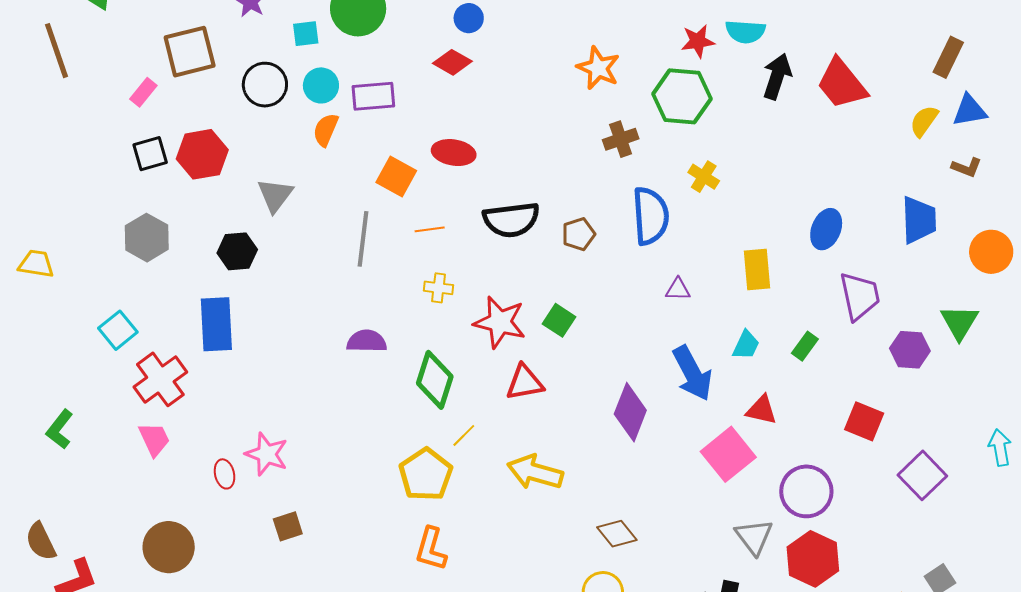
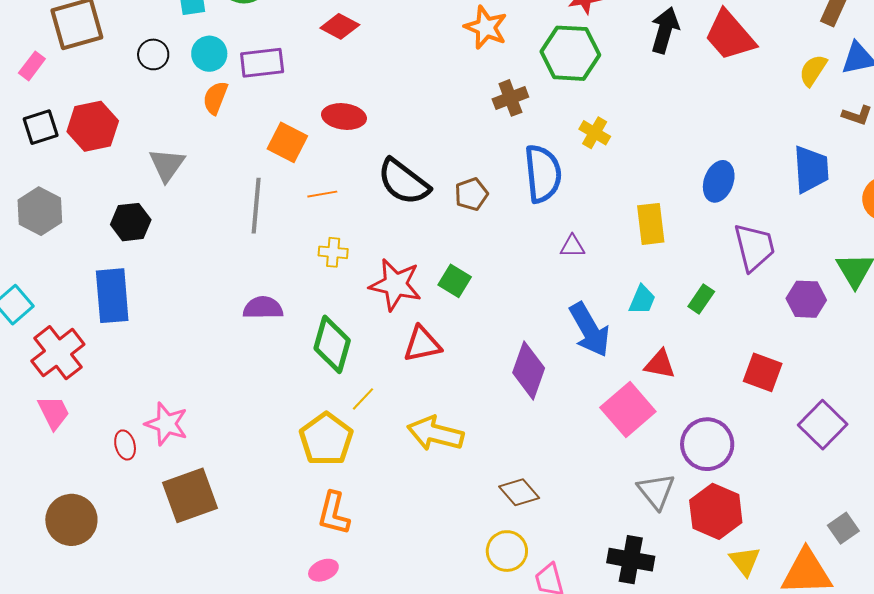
black circle: (265, 85) -> (153, 54), size x0.7
black semicircle: (511, 220) -> (404, 182), turned 46
brown square: (288, 526) -> (190, 495), size x1.8

